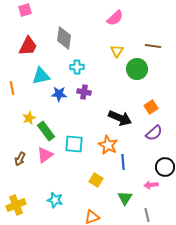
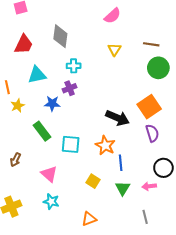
green circle: (137, 69) -> (158, 68), moved
purple cross: (84, 92) -> (70, 88), moved, turned -32
blue star: (59, 94) -> (52, 104), moved
orange square: (151, 107) -> (149, 107), size x1.6
yellow star: (29, 118) -> (18, 106), moved
purple semicircle: (154, 133) -> (152, 133), turned -66
pink triangle: (45, 155) -> (49, 174), moved, turned -42
green triangle: (125, 198) -> (123, 188), moved

